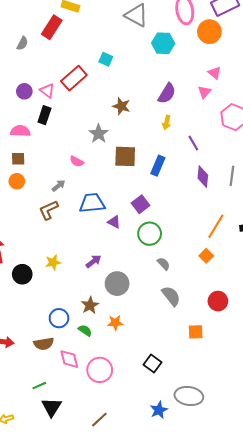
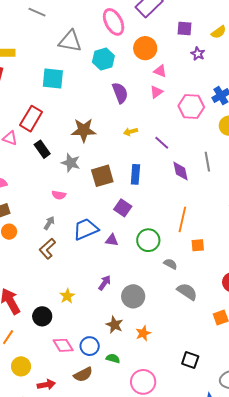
orange circle: (209, 32) -> (145, 48), moved
cyan square: (106, 59) -> (53, 78), moved, size x1.6
pink triangle: (204, 92) -> (156, 92), turned 32
purple semicircle: (167, 93) -> (120, 93), moved, turned -35
brown star: (121, 106) -> (84, 130), size x1.4
black rectangle: (44, 115) -> (42, 149), moved, turned -36
yellow arrow: (167, 122) -> (131, 132), turned 80
purple square: (141, 204) -> (123, 208), moved
orange line: (216, 226) -> (182, 219), moved
orange square: (206, 256) -> (198, 245), moved, turned -32
green semicircle: (85, 330) -> (113, 358), moved
pink diamond: (69, 359) -> (63, 345), moved

